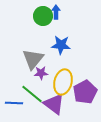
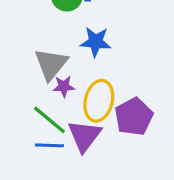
blue line: (14, 103) -> (49, 145), moved
purple triangle: (54, 104) -> (84, 136), turned 30

